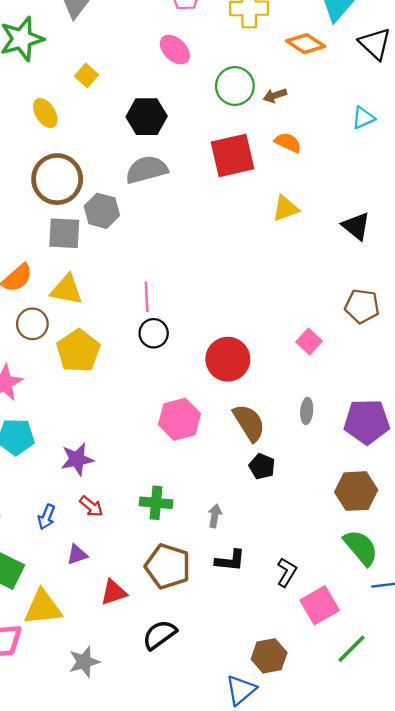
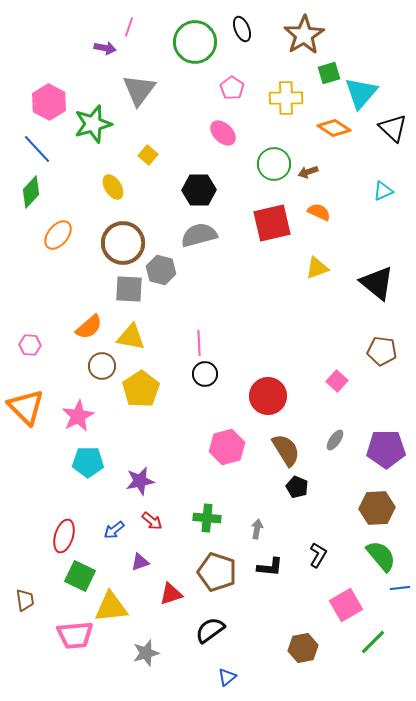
black triangle: (356, 226) -> (377, 283), size x1.4
gray ellipse: (307, 411) -> (335, 440), turned 30
blue arrow: (46, 517) -> (114, 530), turned 30
black L-shape: (287, 572) -> (318, 555), moved
blue triangle: (241, 690) -> (227, 677), moved, size x0.7

